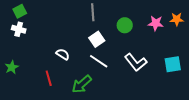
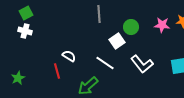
white square: (97, 39) -> (117, 41), moved
green star: (12, 67) -> (18, 78), moved
red line: (49, 78) -> (57, 71), moved

